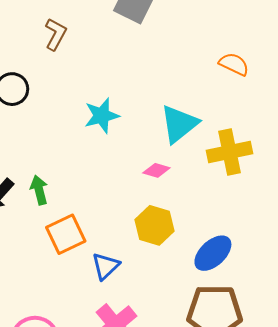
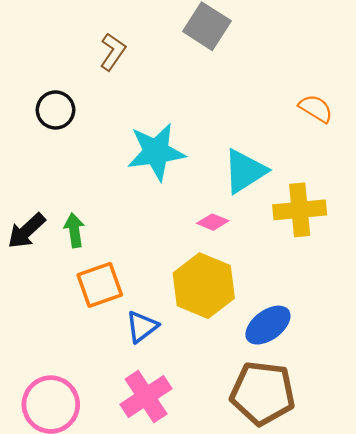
cyan star: (102, 116) -> (156, 152), size x1.4
yellow hexagon: (155, 225) -> (204, 286), size x1.4

